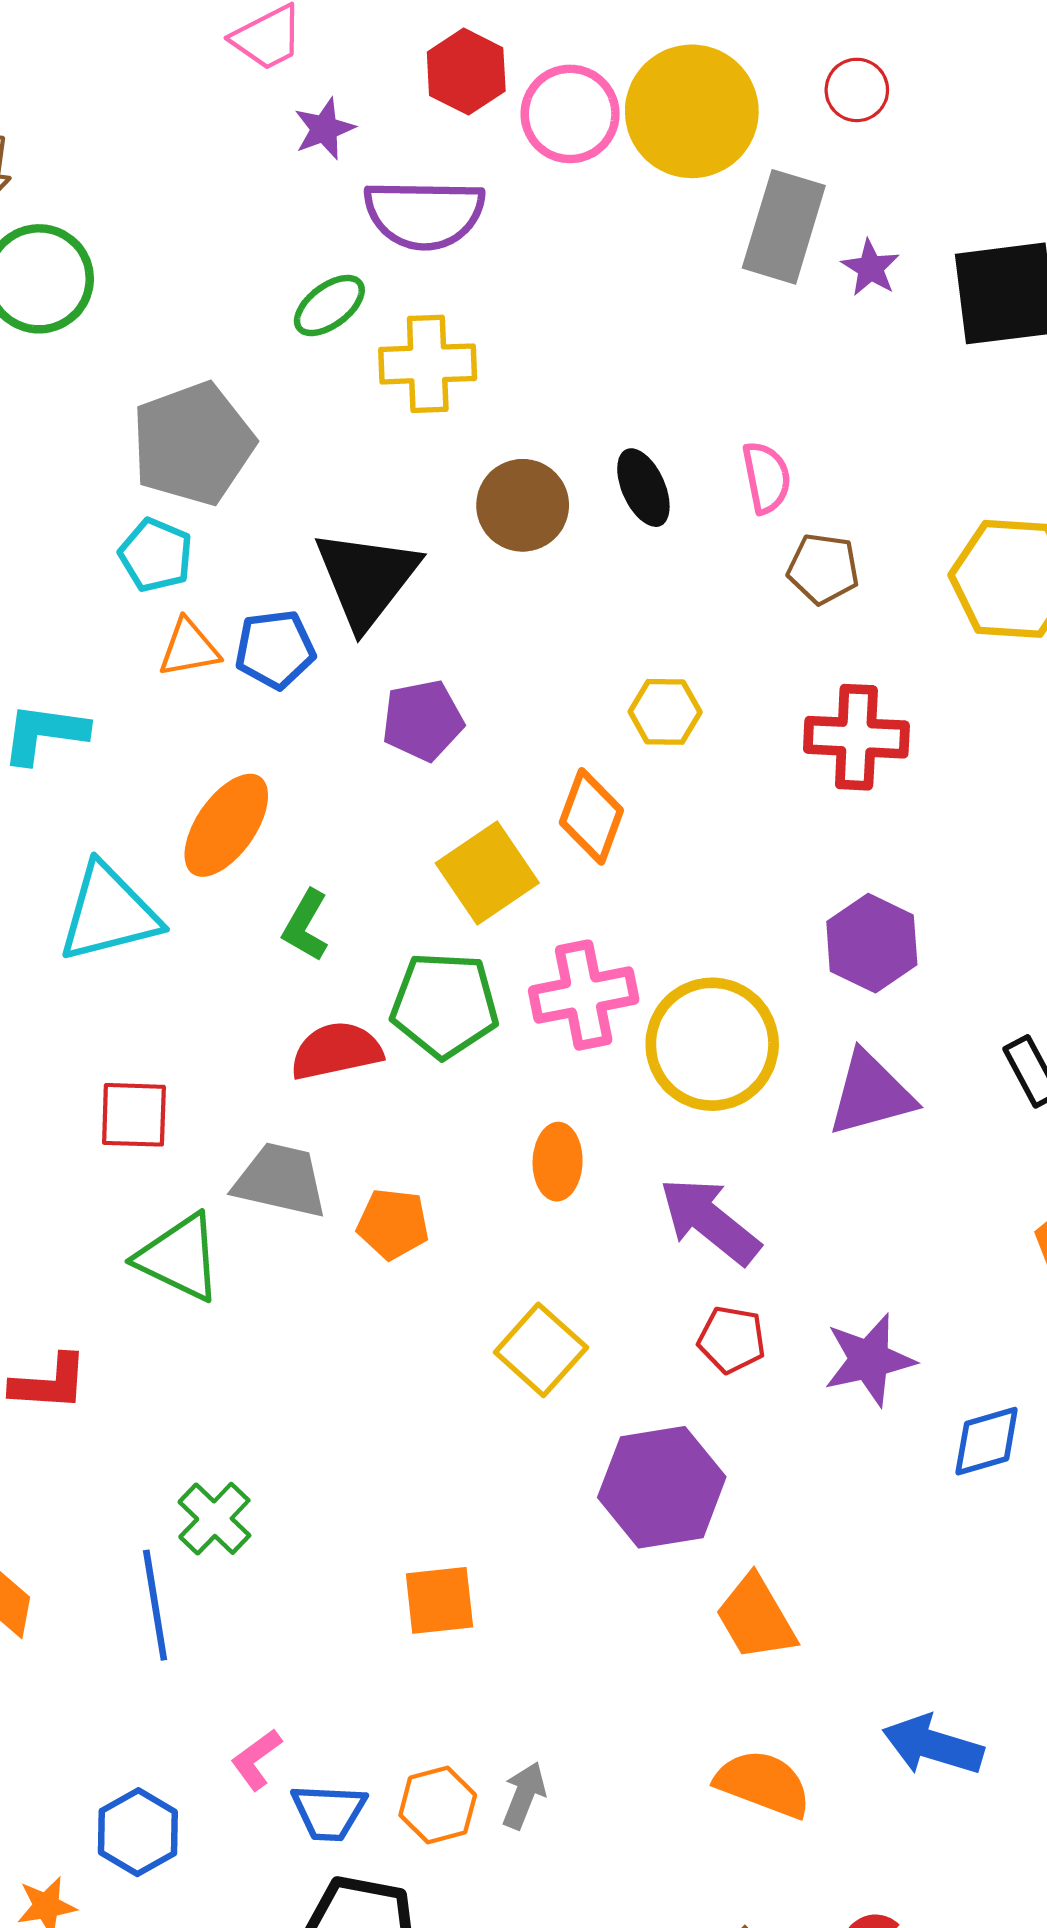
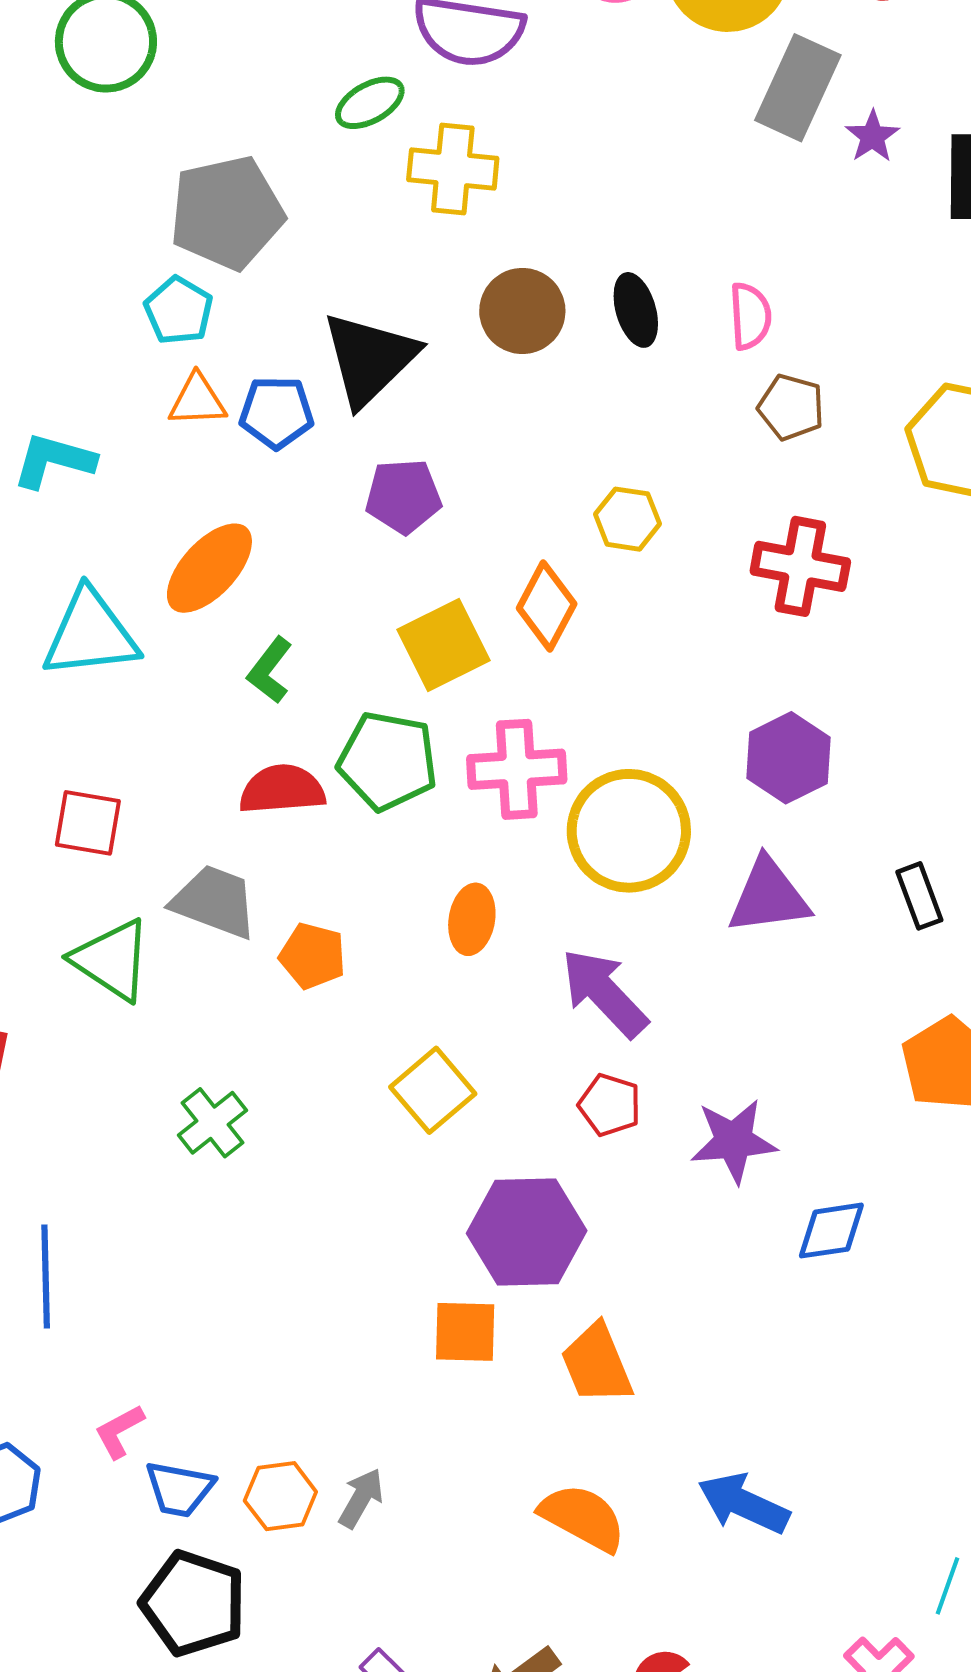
green cross: (214, 1519) -> (212, 1123), moved
orange square: (439, 1600) -> (465, 1332), moved

